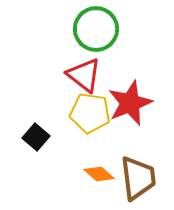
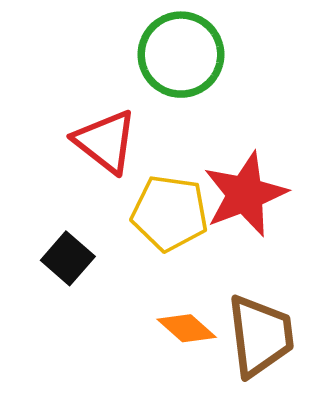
red triangle: (84, 75) -> (106, 141), moved

